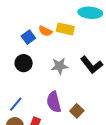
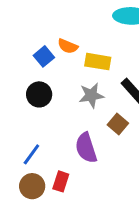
yellow rectangle: (65, 29) -> (98, 62), moved
brown square: (77, 111) -> (118, 124), moved

